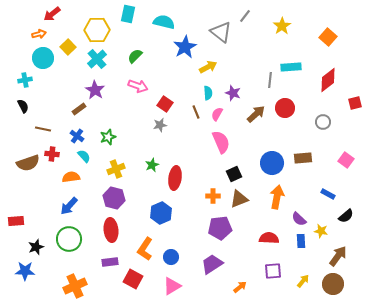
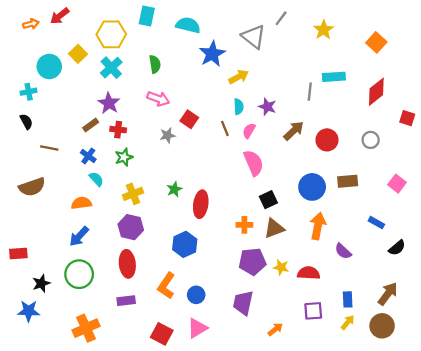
orange arrow: (39, 34) -> (31, 24), moved
green semicircle: (135, 56) -> (155, 64), turned 126
red square: (355, 103) -> (407, 118), turned 32
red circle: (285, 108) -> (327, 140), moved
gray star: (160, 125) -> (167, 135), moved
red cross: (52, 154) -> (118, 130), moved
yellow star: (321, 231) -> (281, 267), moved
blue rectangle: (301, 241) -> (348, 299), moved
purple trapezoid: (212, 264) -> (243, 303), turned -45
red square: (133, 279) -> (162, 334), moved

